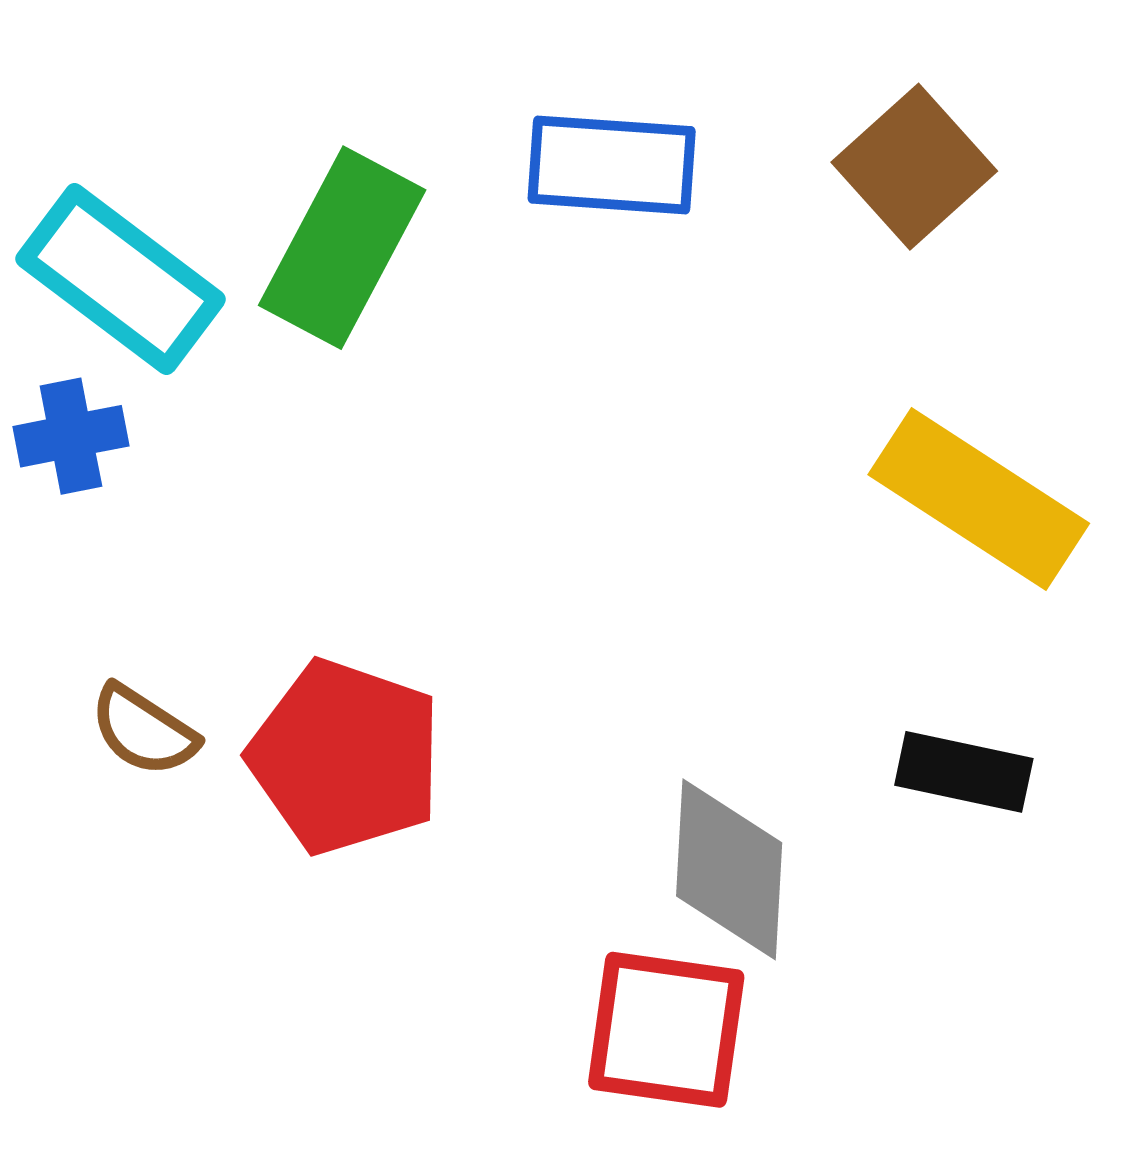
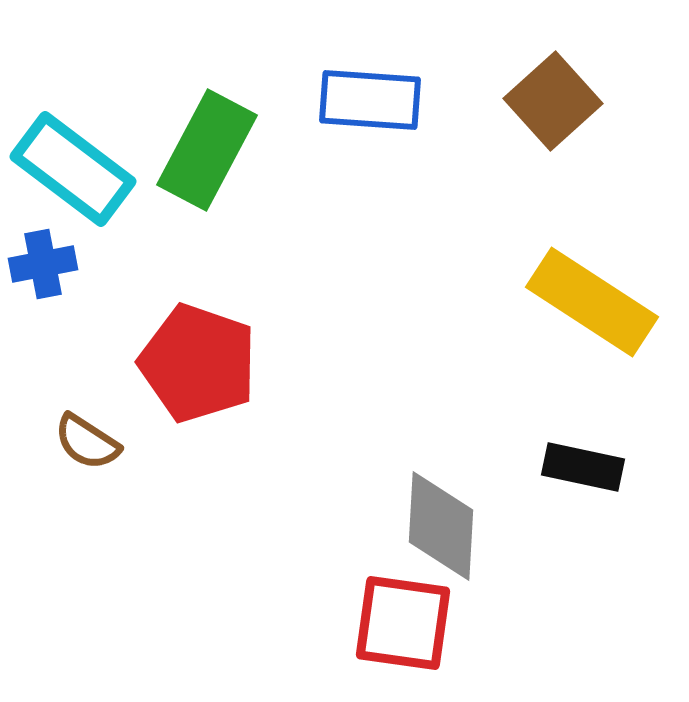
red pentagon: (345, 757) -> (198, 363), moved

